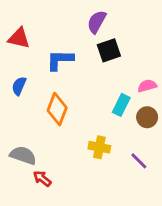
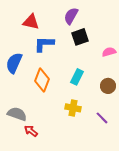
red triangle: (19, 38) -> (31, 22), moved
blue semicircle: (19, 86) -> (14, 63), size x1.5
pink semicircle: (147, 86) -> (109, 52), moved
cyan rectangle: (121, 105) -> (77, 77), moved

